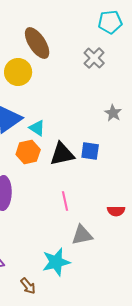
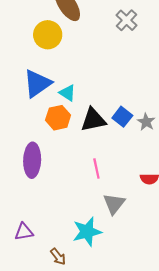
gray star: (113, 113) -> (146, 122), moved
blue square: (90, 151) -> (122, 117), turned 30
gray triangle: (82, 235) -> (114, 204), turned -40

